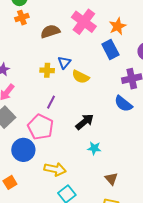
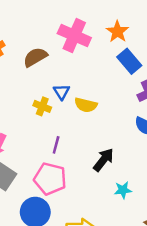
blue rectangle: (110, 50) -> (129, 61), moved
yellow cross: (47, 70) -> (42, 106), turned 32

